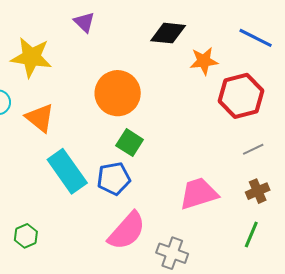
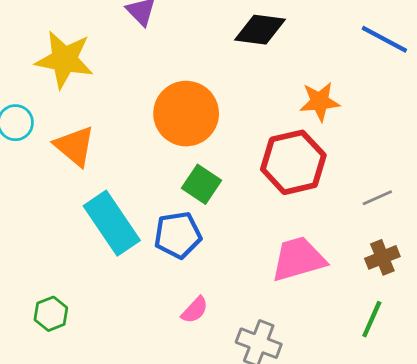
orange star: (204, 61) -> (320, 102), moved
red hexagon: (241, 96) -> (293, 162), moved
pink semicircle: (127, 231) -> (195, 310), size x0.5

